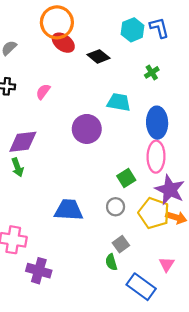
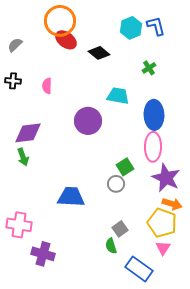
pink semicircle: (43, 92) -> (47, 86), turned -35
gray circle: (116, 207) -> (116, 184), moved
yellow pentagon: (154, 213) -> (162, 223), moved

